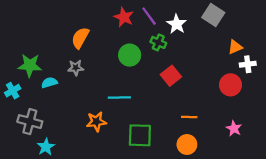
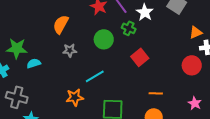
gray star: (76, 68) -> (70, 50), moved
cyan line: (119, 97) -> (95, 76), turned -30

